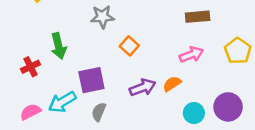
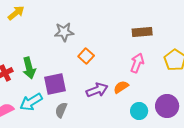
green arrow: (59, 46) -> (29, 68), moved
pink arrow: (191, 55) -> (137, 63), turned -48

